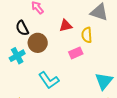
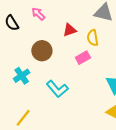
black semicircle: (22, 28) -> (12, 23), moved
cyan cross: (17, 56) -> (22, 76), moved

